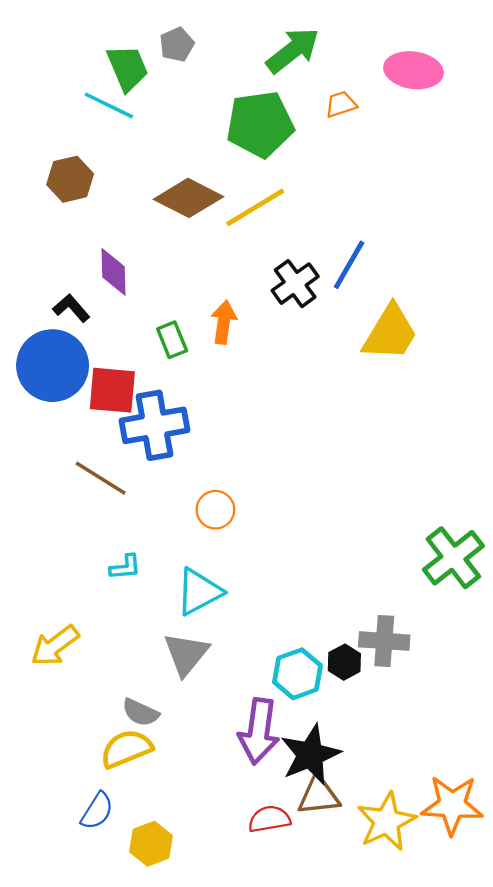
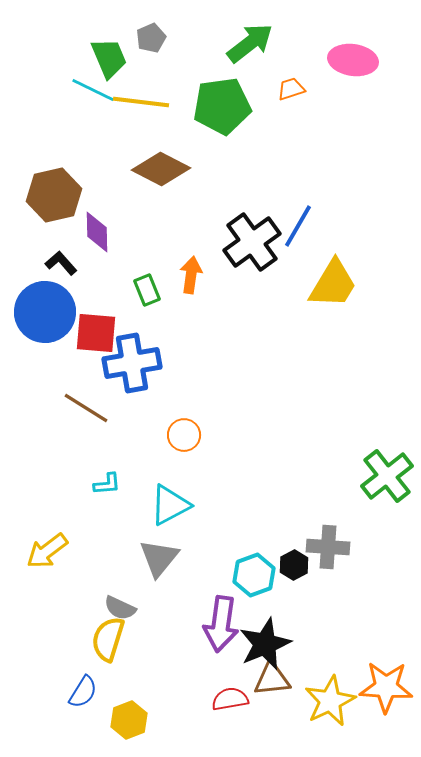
brown hexagon: (70, 179) -> (54, 195), moved, size x1.4
yellow line: (255, 207) -> (141, 102), moved, turned 38
black cross: (295, 284) -> (252, 242), size x1.4
yellow semicircle: (126, 749) -> (108, 639), turned -51

